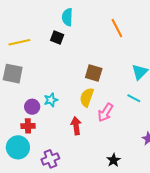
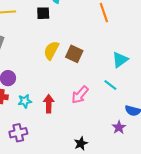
black square: (57, 38) -> (43, 13), turned -32
yellow semicircle: (87, 97) -> (51, 50), moved
cyan star: (51, 100) -> (25, 101), moved

